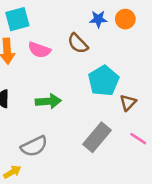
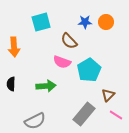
cyan square: (17, 19) -> (41, 22), moved
pink semicircle: (39, 50) -> (62, 62), moved
brown triangle: (128, 103) -> (108, 95), moved

